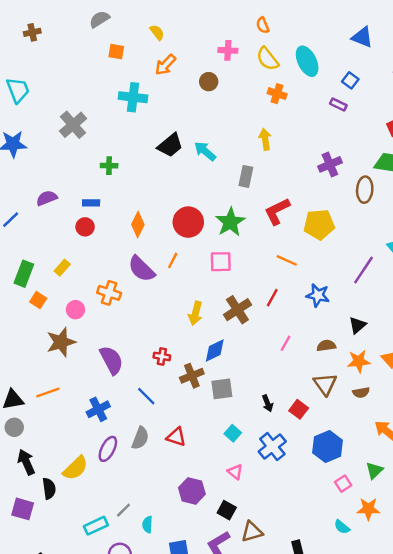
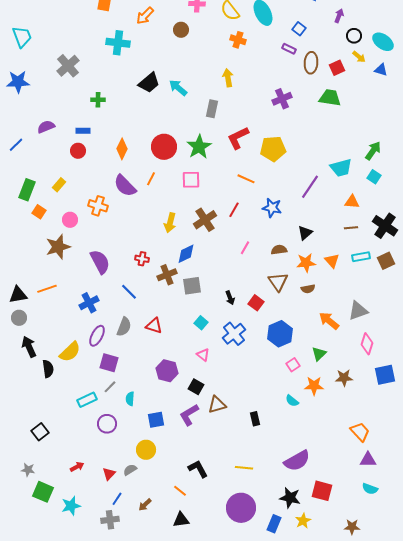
brown ellipse: (365, 190) -> (311, 63), moved
purple square: (23, 509) -> (109, 363), moved

